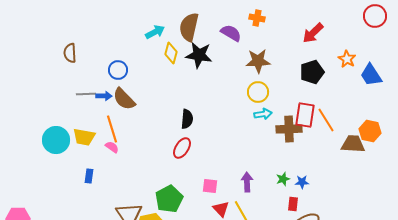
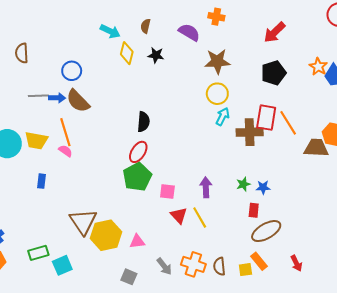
brown semicircle: (189, 27) -> (146, 26), size x0.5
cyan arrow: (155, 32) -> (110, 31), turned 54
black star: (199, 55) -> (156, 55), size x0.6
orange star: (347, 59) -> (318, 67), moved
cyan arrow: (263, 114) -> (223, 117), turned -54
green pentagon: (169, 199) -> (137, 177), moved

